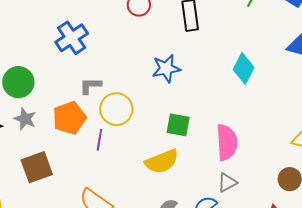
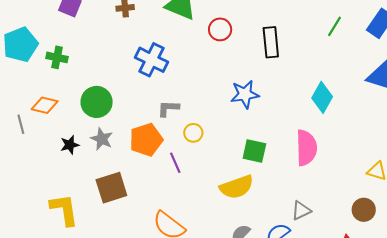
blue cross: (72, 38) -> (151, 60), turned -32
yellow circle: (116, 109) -> (193, 133), size x0.6
purple line: (99, 140) -> (175, 163), turned -35
pink semicircle: (227, 142) -> (306, 148), moved

